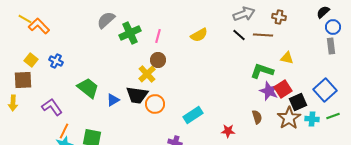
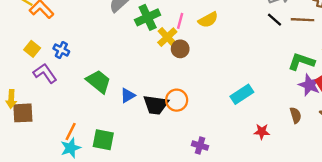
yellow semicircle: (199, 35) -> (208, 20), moved
yellow cross: (147, 74) -> (167, 37), moved
brown square: (23, 80) -> (23, 113), moved
black trapezoid: (137, 95) -> (156, 105), moved
purple L-shape: (52, 107) -> (45, 73), moved
cyan rectangle: (193, 115) -> (242, 94), moved

